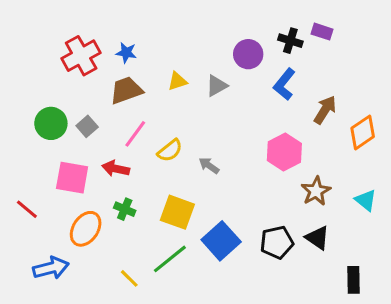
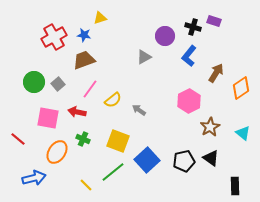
yellow triangle: (177, 81) -> (100, 18), moved

